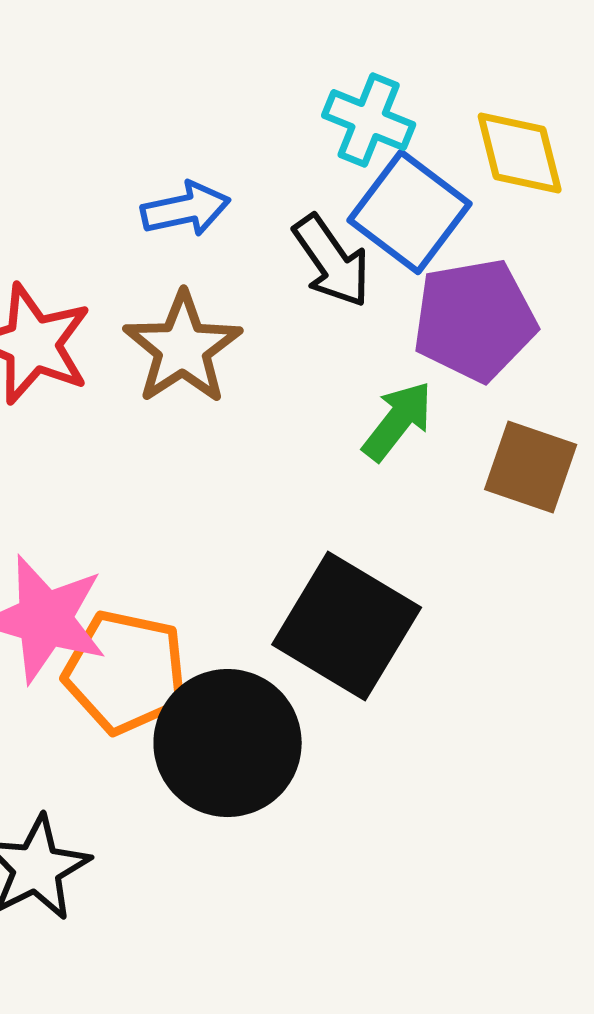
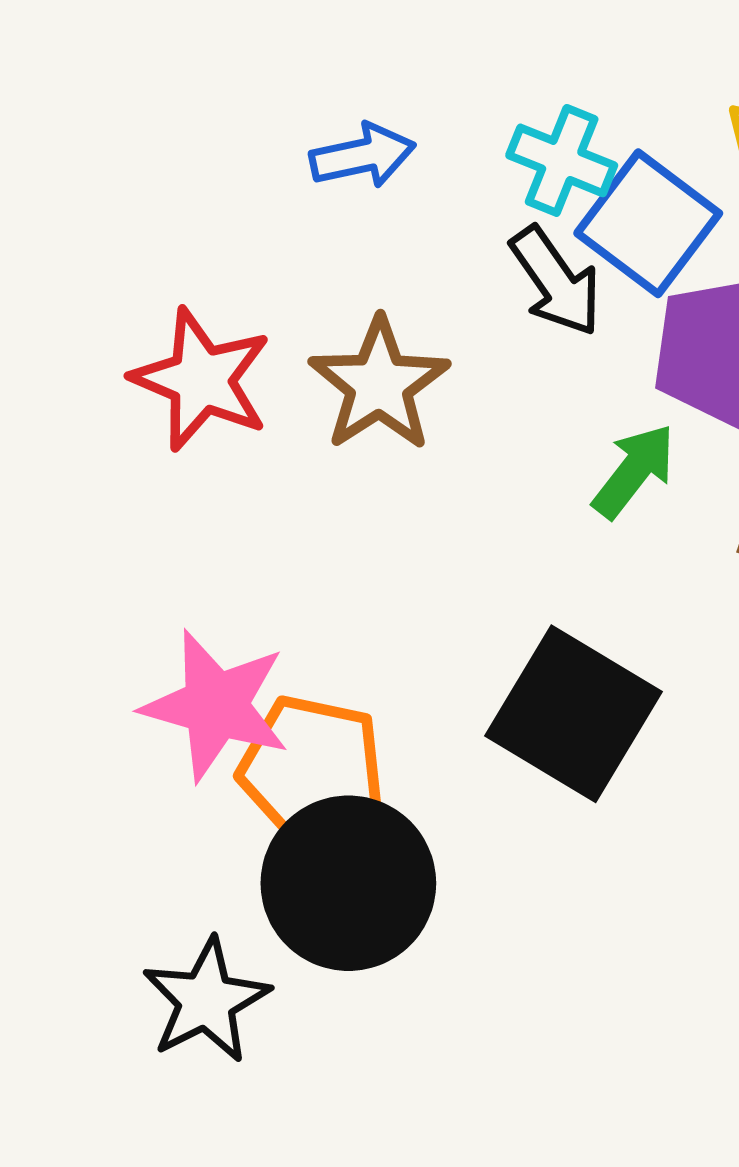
cyan cross: (369, 120) -> (562, 160), moved
blue arrow: (186, 209) -> (363, 156), moved
black circle: (228, 743) -> (348, 883), moved

